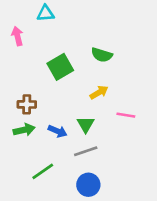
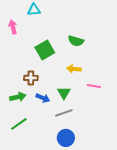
yellow arrow: (99, 92) -> (74, 69), turned -144
brown cross: (27, 104) -> (31, 78), moved
green line: (43, 171) -> (19, 124), moved

